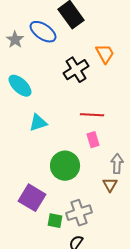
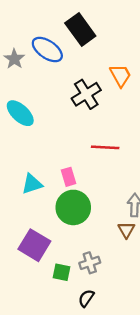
cyan triangle: (38, 123) -> (32, 184), moved
pink rectangle: (93, 140) -> (69, 177), moved
gray cross: (79, 213) -> (90, 263), size x0.7

